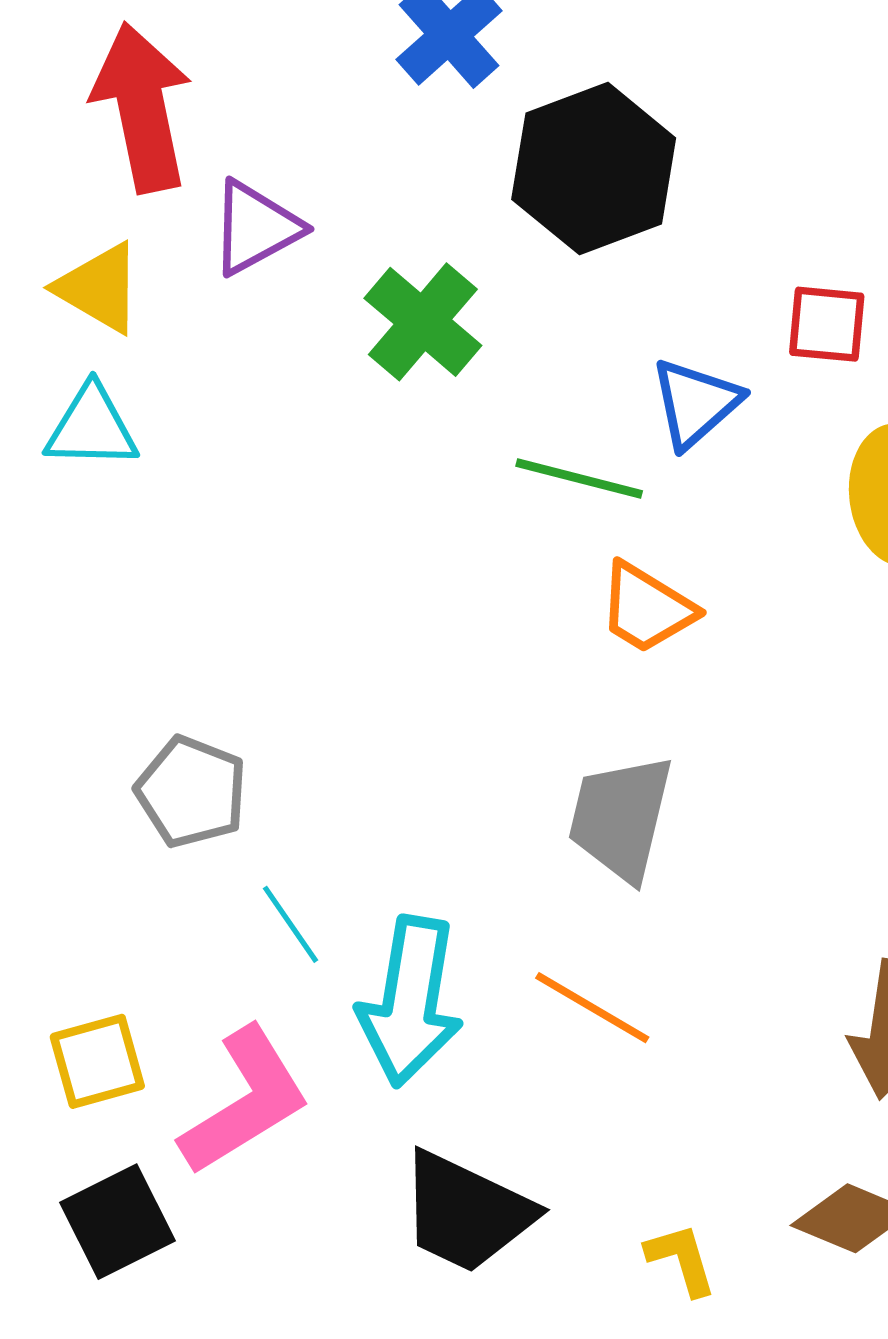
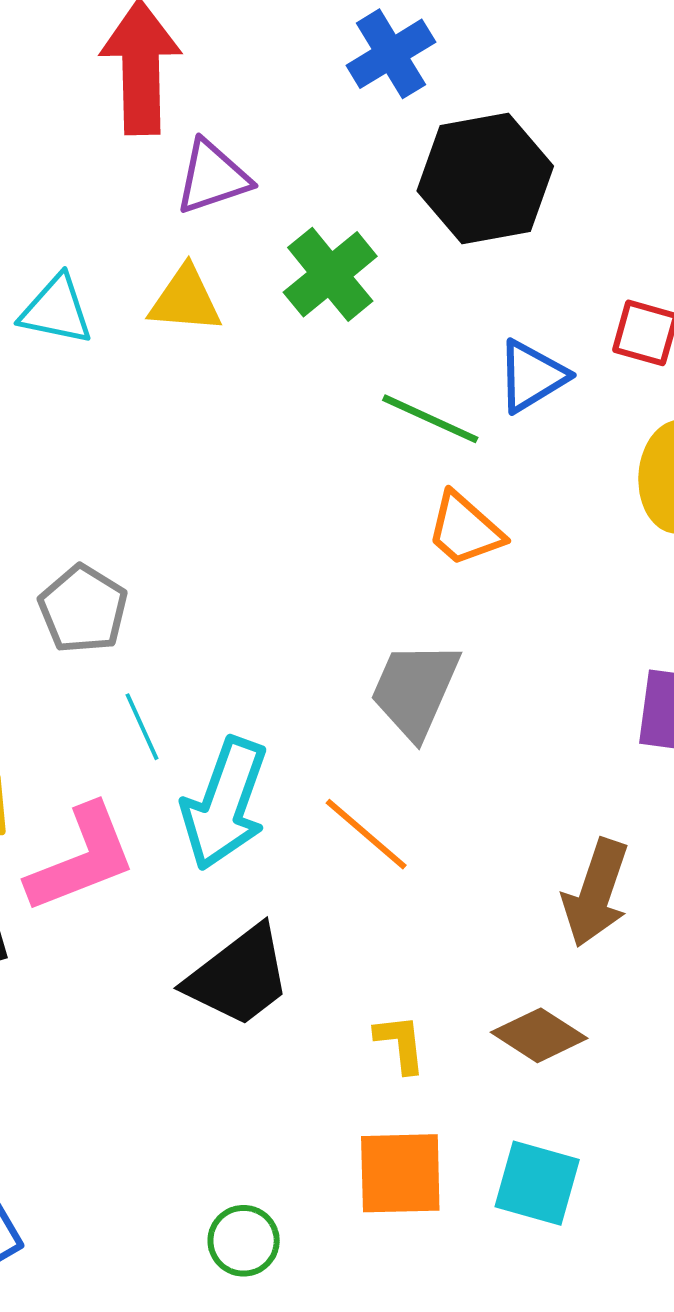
yellow triangle: (99, 288) -> (185, 300), moved, turned -36
black trapezoid: (466, 1212) -> (239, 976), turned -73

